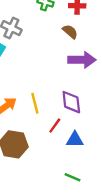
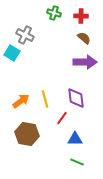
brown semicircle: (70, 32) -> (84, 38), moved
blue triangle: (75, 140) -> (75, 139), moved

